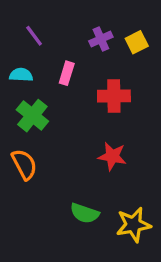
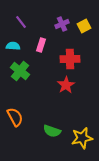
red star: (112, 156) -> (66, 85), moved, turned 30
orange semicircle: (24, 164) -> (15, 117), moved

